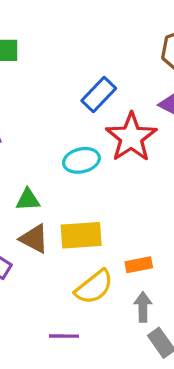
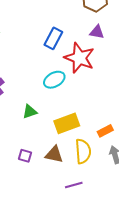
brown triangle: (34, 239) -> (54, 155), moved
yellow semicircle: (94, 287) -> (83, 151), turned -40

